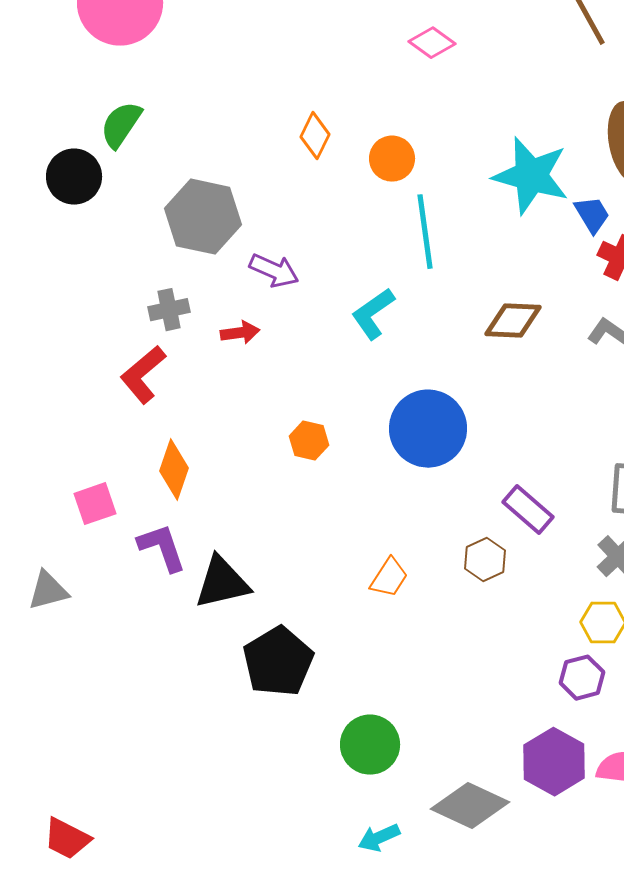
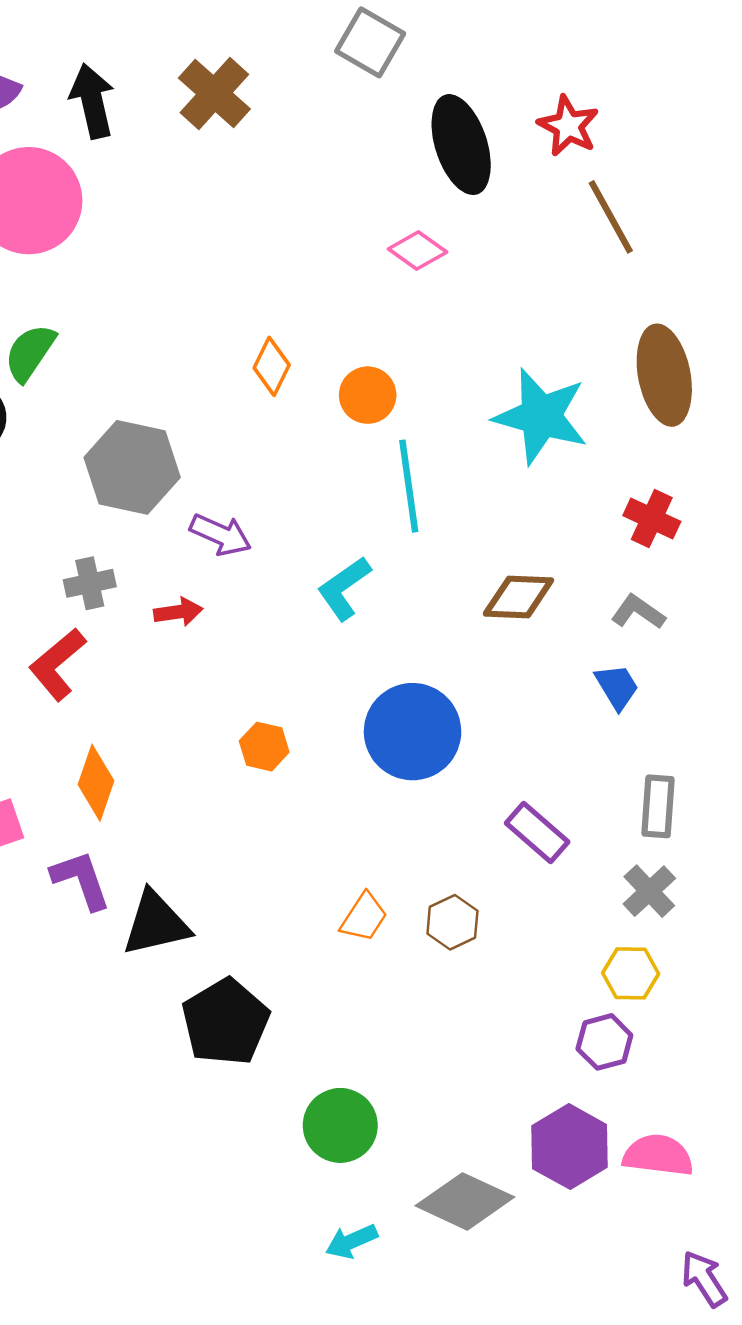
blue trapezoid: (592, 215) -> (617, 687), moved
brown hexagon: (485, 560) -> (452, 922), moved

